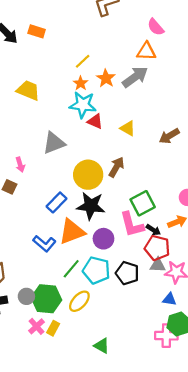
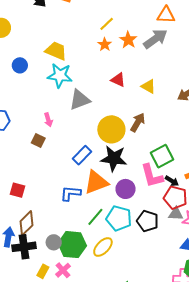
cyan star: (83, 105) -> (60, 76), moved
blue L-shape: (44, 244) -> (71, 193), turned 145
yellow rectangle: (53, 328) -> (43, 271), moved

